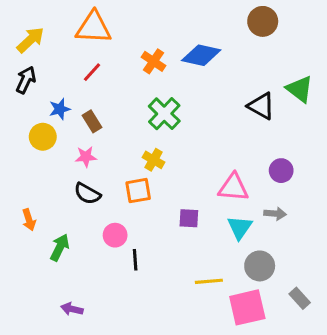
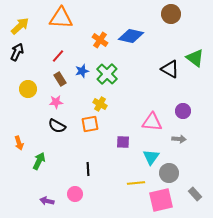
red line: (92, 72) -> (58, 56), moved
blue star: (60, 109) -> (82, 71), moved
cyan triangle: (240, 227) -> (151, 157), moved
pink circle: (115, 235) -> (75, 194), moved

